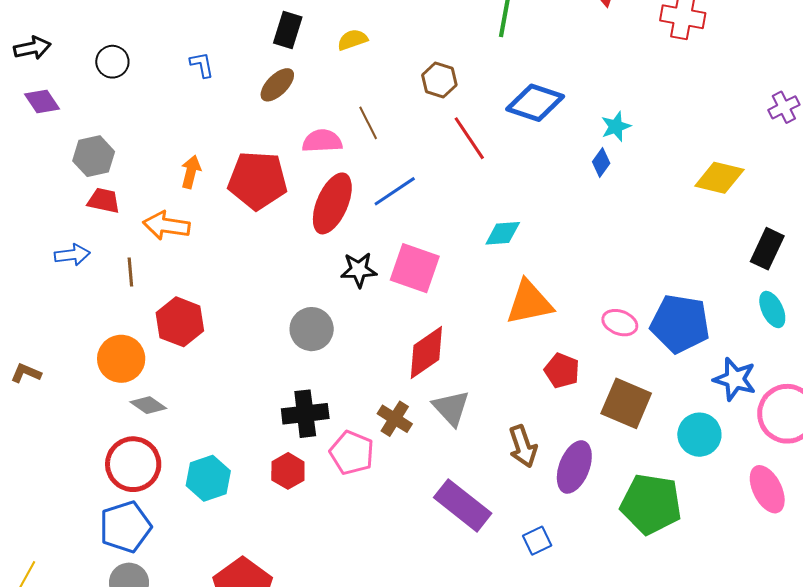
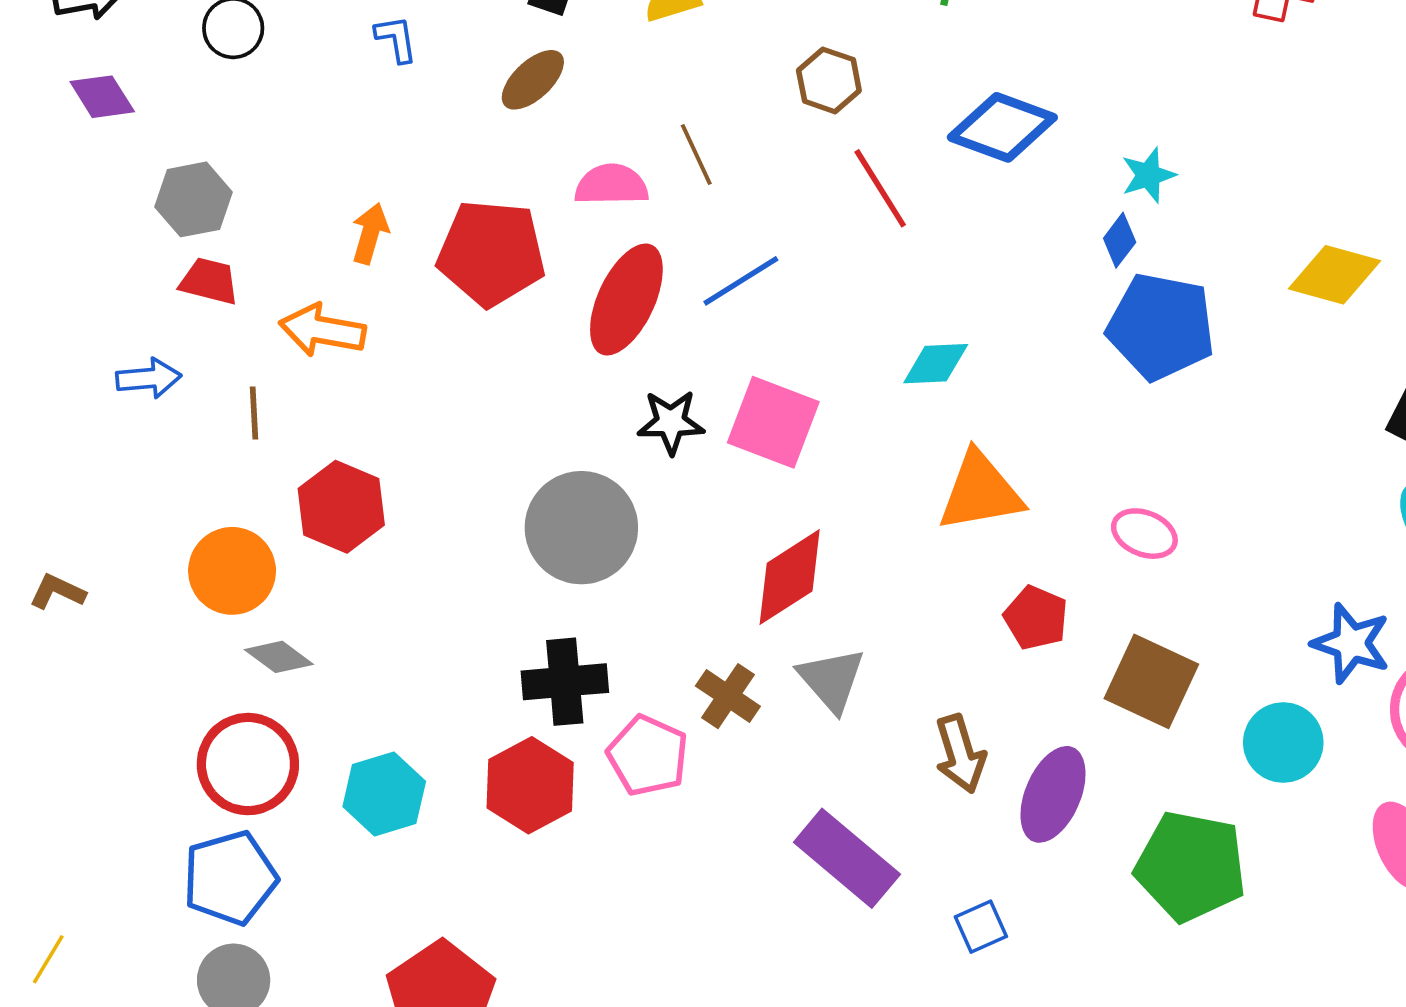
blue pentagon: (680, 324) -> (1161, 326), moved
gray circle: (312, 329) -> (581, 528), size x1.4
red hexagon: (288, 471) -> (530, 785), size x1.4

